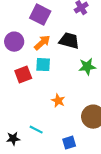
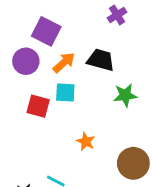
purple square: (40, 15) -> (46, 31), moved
red square: (23, 75) -> (38, 106), turned 36

